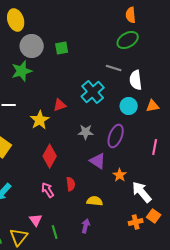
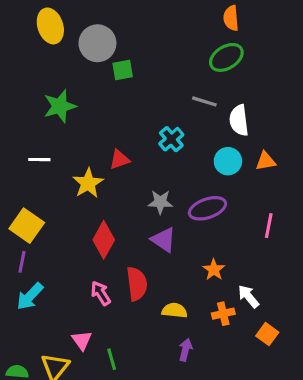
gray circle: (32, 46) -> (97, 43), moved
cyan cross: (93, 92) -> (171, 139), size x0.7
purple ellipse: (116, 136) -> (207, 208), turned 50
purple triangle: (98, 161) -> (163, 240), moved
red semicircle: (71, 184) -> (137, 284), size x1.5
white arrow: (142, 192) -> (248, 296), size x0.7
orange cross: (136, 222) -> (223, 314), moved
purple arrow: (86, 226) -> (185, 350), moved

